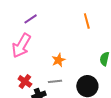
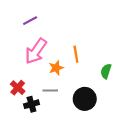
orange line: (87, 21) -> (76, 54), moved
pink arrow: (21, 46) -> (36, 51), moved

